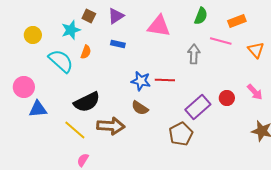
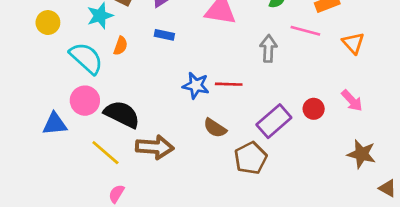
pink circle: (24, 87) -> (85, 101), moved
black semicircle: (87, 102) -> (122, 114), turned -128
brown semicircle: (140, 108) -> (215, 128), moved

